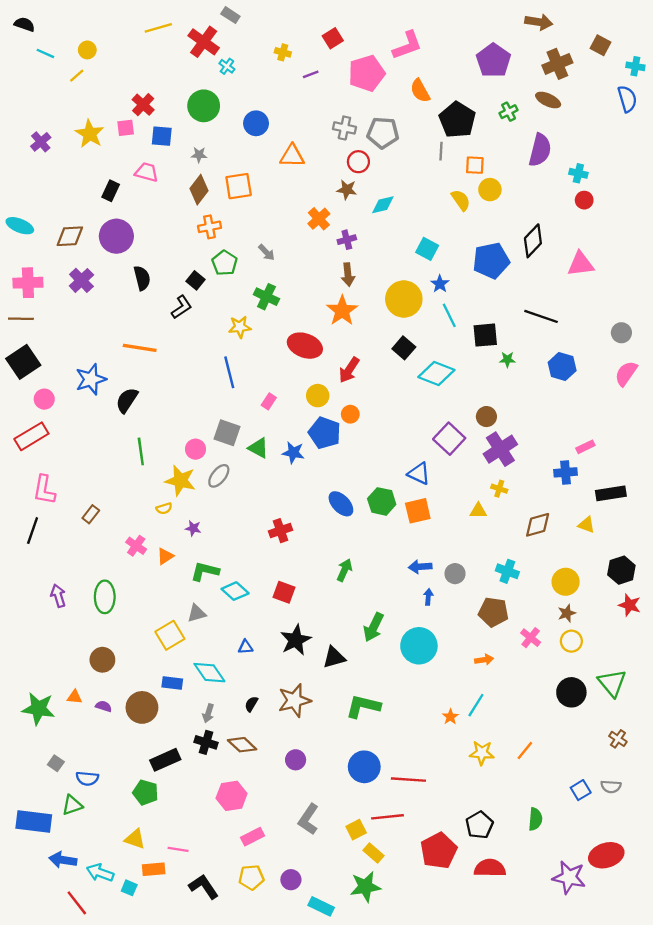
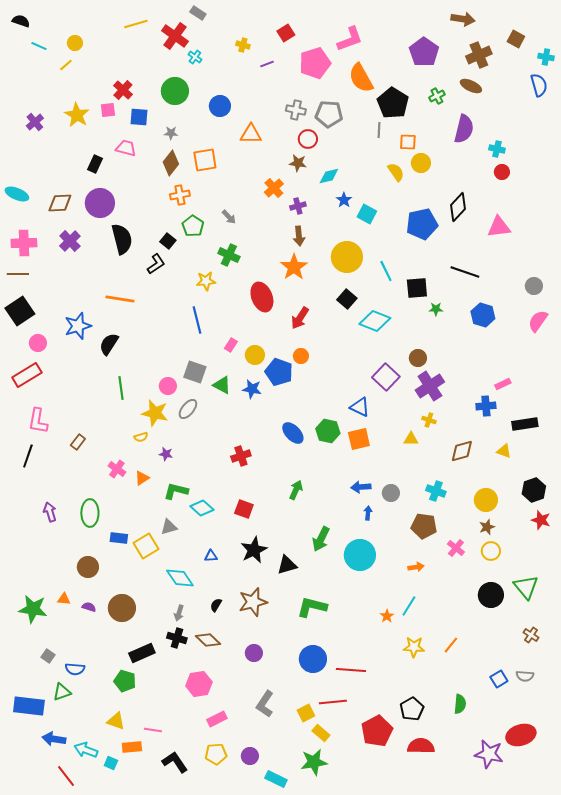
orange semicircle: (420, 91) -> (361, 78), size x1.4
black semicircle: (142, 278) -> (122, 239), size x1.4
blue star: (440, 284) -> (344, 200), moved
red ellipse: (305, 346) -> (262, 297), turned 48
yellow circle: (318, 396) -> (255, 355), moved
blue rectangle: (172, 683) -> (119, 538), moved

